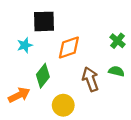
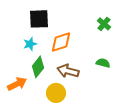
green cross: (118, 41) -> (104, 24), moved
cyan star: (25, 45) -> (30, 44), moved
brown arrow: (90, 79) -> (68, 71), moved, turned -55

